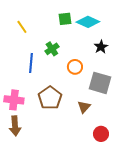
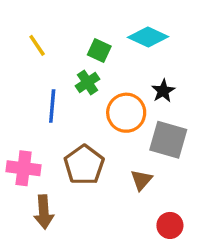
green square: (65, 19) -> (99, 50), moved, turned 32
black star: (101, 47) -> (163, 91), moved
orange circle: (75, 67) -> (126, 113), size x1.5
brown arrow: (15, 126) -> (44, 212), moved

